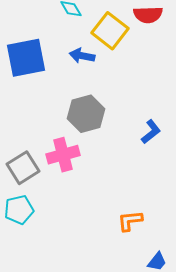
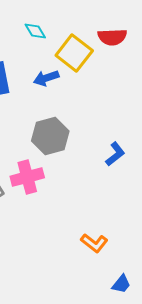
blue arrow: (82, 56) -> (46, 78), turned -30
orange L-shape: (130, 221) -> (94, 243), turned -136

